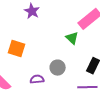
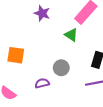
purple star: (32, 11) -> (42, 13), moved

